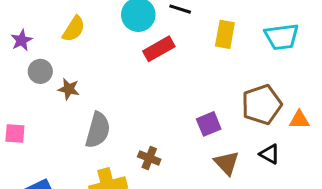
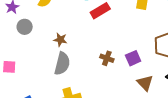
brown star: (69, 89) -> (60, 40), moved
brown cross: (149, 158) -> (107, 58), moved

